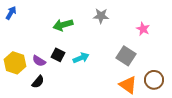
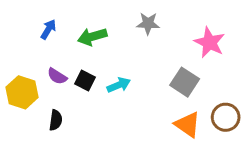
blue arrow: (11, 13) -> (48, 29), moved
pink star: (143, 29) -> (210, 42), size x1.5
purple semicircle: (39, 61) -> (57, 76), moved
black semicircle: (38, 82) -> (56, 120), turned -32

